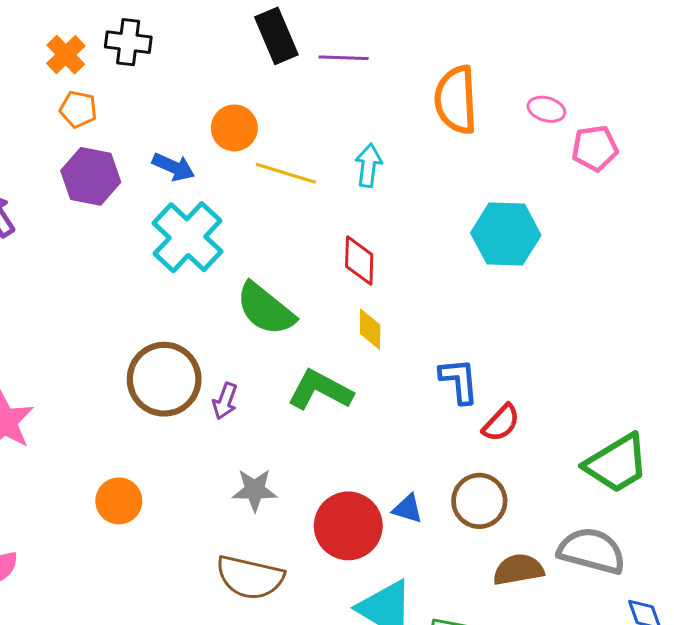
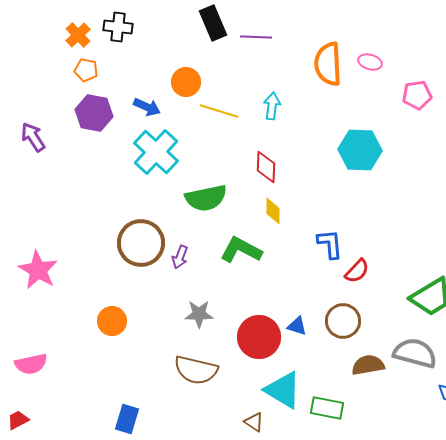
pink ellipse: (546, 109) -> (370, 62), moved
green semicircle: (266, 309) -> (206, 198), turned -51

